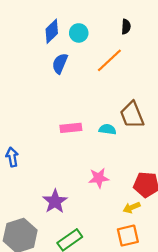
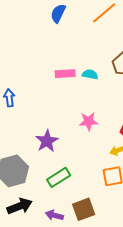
cyan semicircle: (107, 129) -> (90, 74), moved

